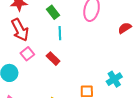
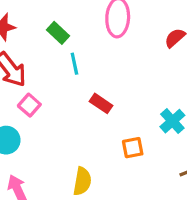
red rectangle: (53, 59) -> (101, 103), moved

